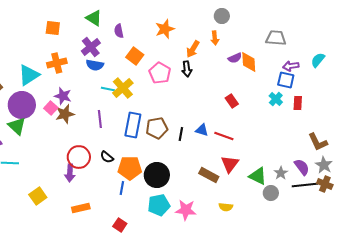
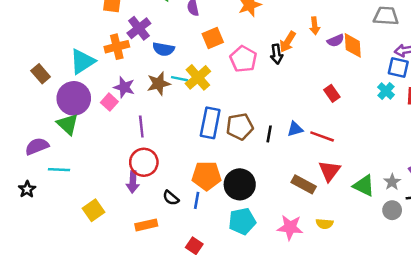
orange arrow: (215, 38) -> (315, 26), moved
purple cross: (91, 47) -> (139, 28), moved
orange arrow: (193, 49) -> (288, 42), moved
orange square: (135, 56) -> (213, 38), turned 30
brown star: (65, 114) -> (159, 84), moved
purple line: (100, 119) -> (141, 127), moved
blue triangle: (202, 130) -> (295, 129), turned -32
black semicircle: (107, 157) -> (171, 198), moved
gray circle: (271, 193) -> (392, 210), moved
pink star: (186, 210) -> (290, 227), moved

